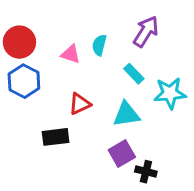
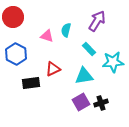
red circle: (19, 42) -> (13, 17), moved
black rectangle: (56, 137) -> (31, 83), moved
black cross: (146, 172) -> (101, 103), moved, turned -32

